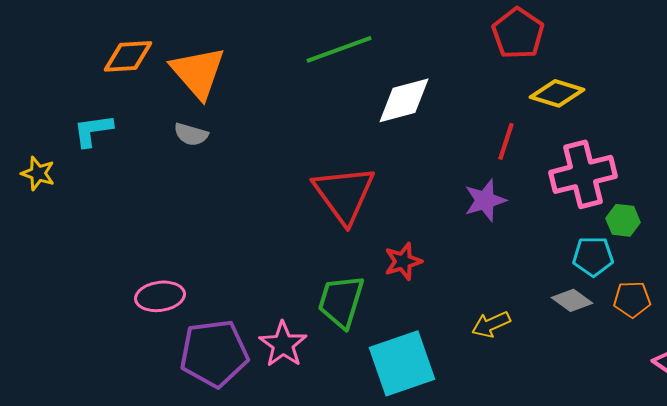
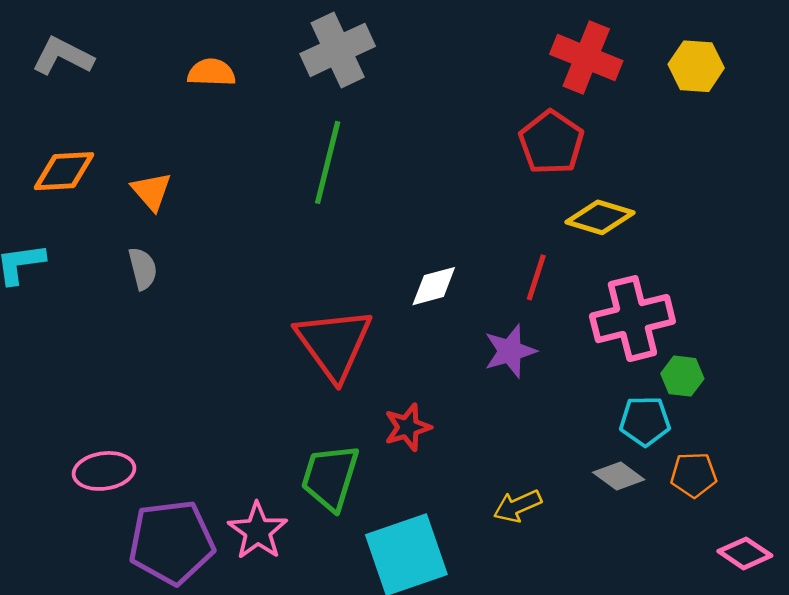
green line: (339, 49) -> (328, 162), turned -56
orange triangle: (198, 72) -> (151, 191), size x0.6
white diamond: (404, 100) -> (434, 286), moved, size x0.7
gray semicircle: (191, 134) -> (143, 269), turned -120

